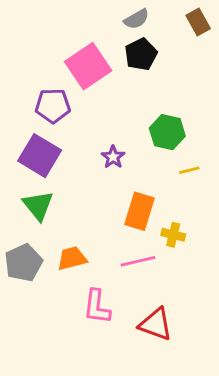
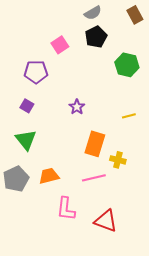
pink square: (88, 66) -> (60, 45), size x0.6
green hexagon: (167, 132) -> (127, 65), moved
purple square: (40, 156) -> (27, 106), size x0.5

